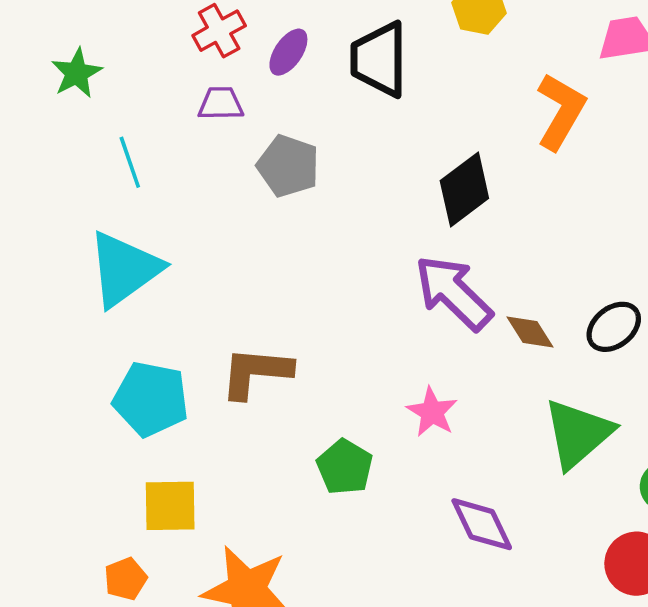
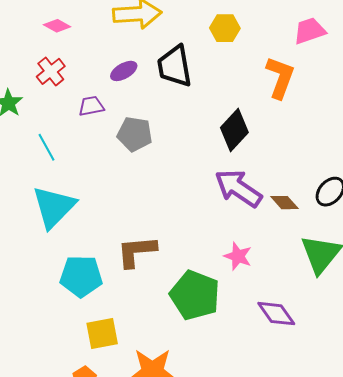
red cross: (219, 31) -> (51, 71), moved
purple ellipse: (288, 52) -> (124, 71), turned 36
green pentagon: (345, 467) -> (195, 295), size x1.6

